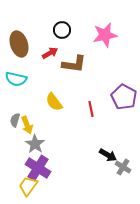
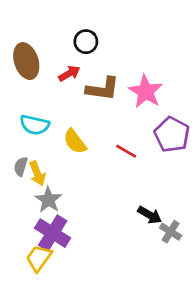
pink star: (105, 35) -> (146, 92), moved, turned -30
cyan semicircle: (16, 79) -> (35, 125), moved
red line: (91, 109) -> (126, 151), turned -49

